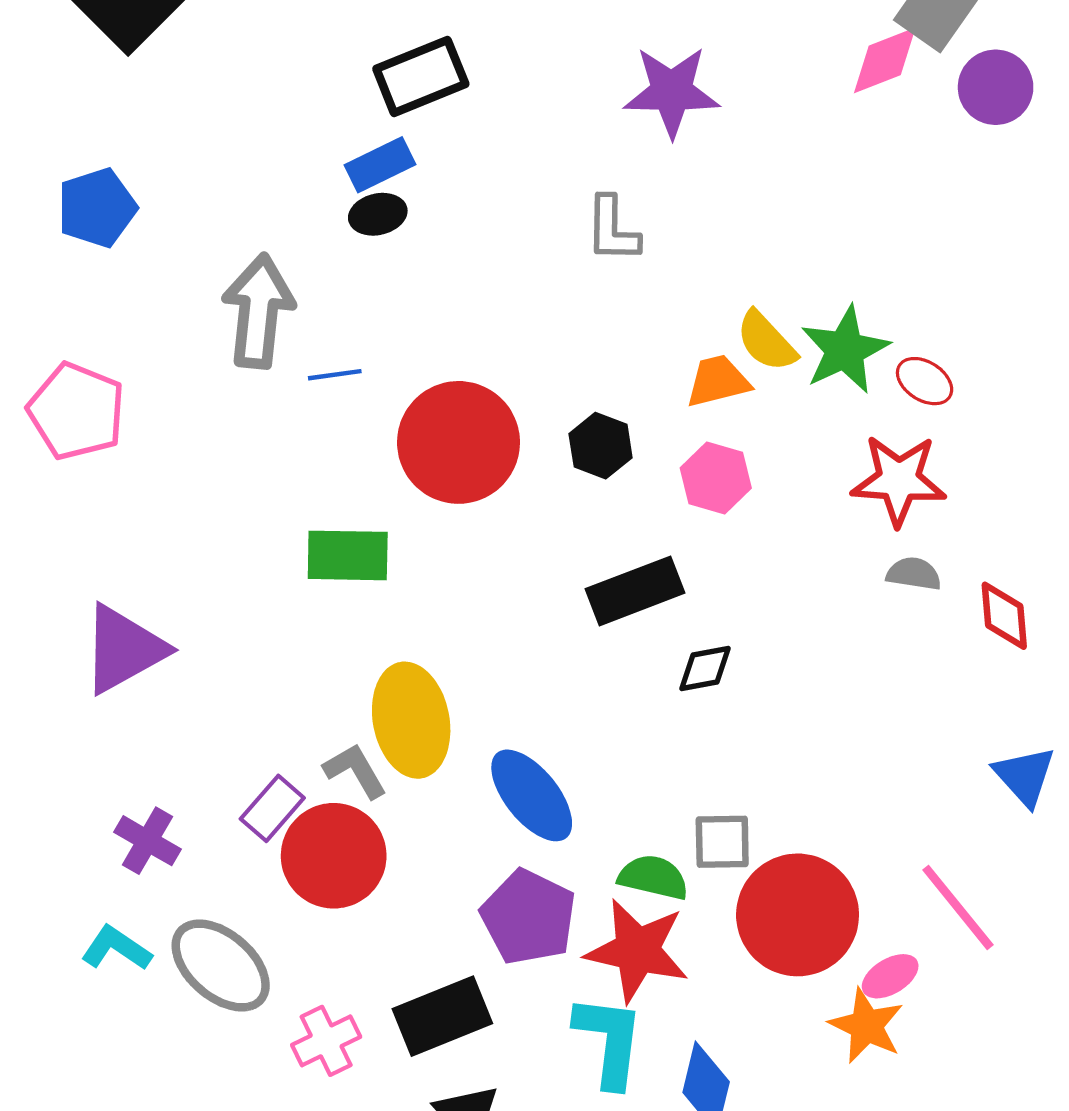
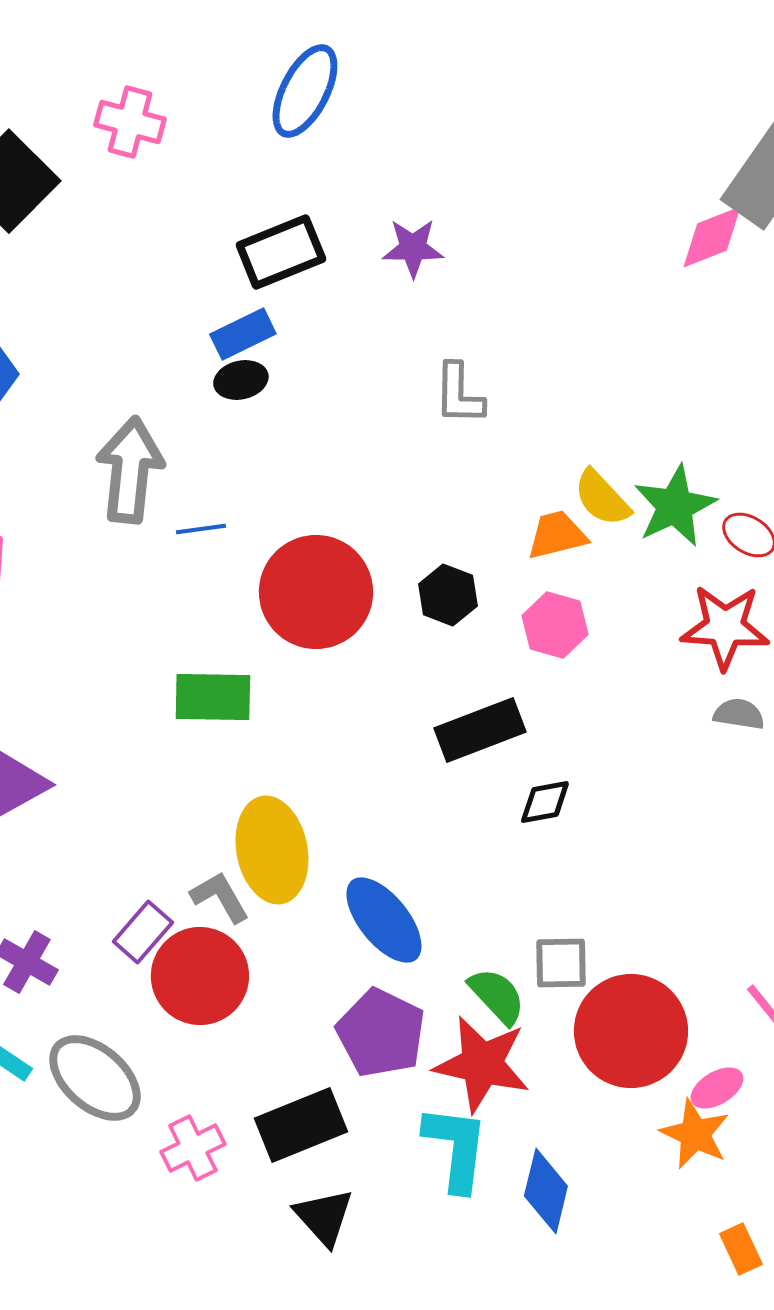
purple star: (672, 92) -> (413, 248), moved, size x0.7
green semicircle: (653, 877) -> (497, 996), turned 34

